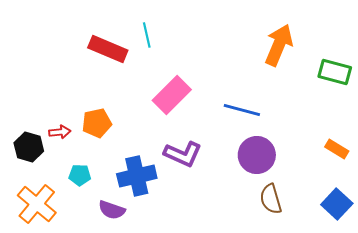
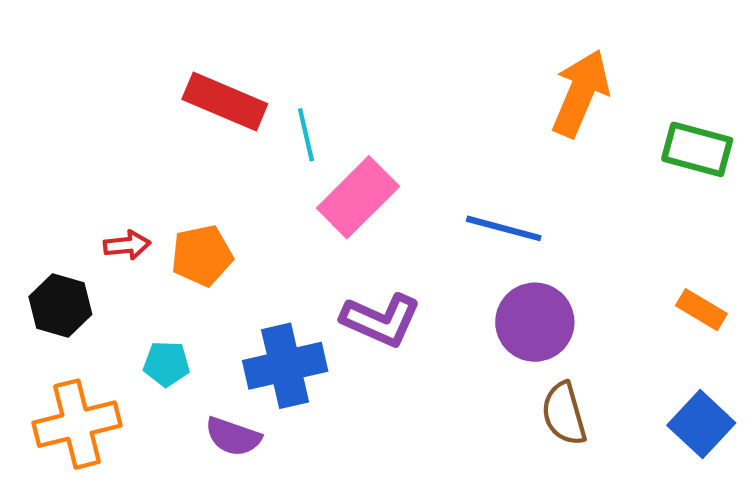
cyan line: (147, 35) -> (306, 135), moved
red arrow: (60, 132) -> (127, 245), moved
orange cross: (37, 204) -> (77, 424), turned 36

